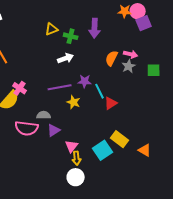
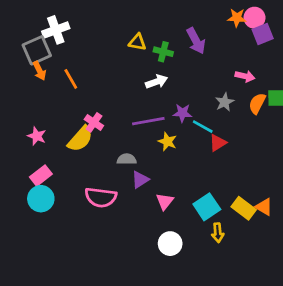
purple arrow: (95, 28) -> (196, 41), turned -30
yellow triangle: (52, 29) -> (137, 42), turned 32
orange semicircle: (112, 58) -> (257, 103), moved
gray star: (129, 66) -> (225, 102), moved
cyan line: (100, 91) -> (203, 127), turned -35
pink semicircle: (27, 128) -> (101, 197), moved
yellow rectangle: (120, 139) -> (244, 208), moved
yellow arrow: (77, 158) -> (218, 233), moved

